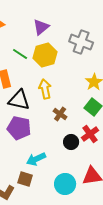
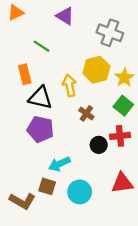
purple triangle: (41, 27) -> (65, 16), turned -48
yellow hexagon: (45, 55) -> (96, 70), moved
red cross: (90, 134) -> (120, 136), turned 30
cyan circle: (65, 184) -> (80, 192), moved

